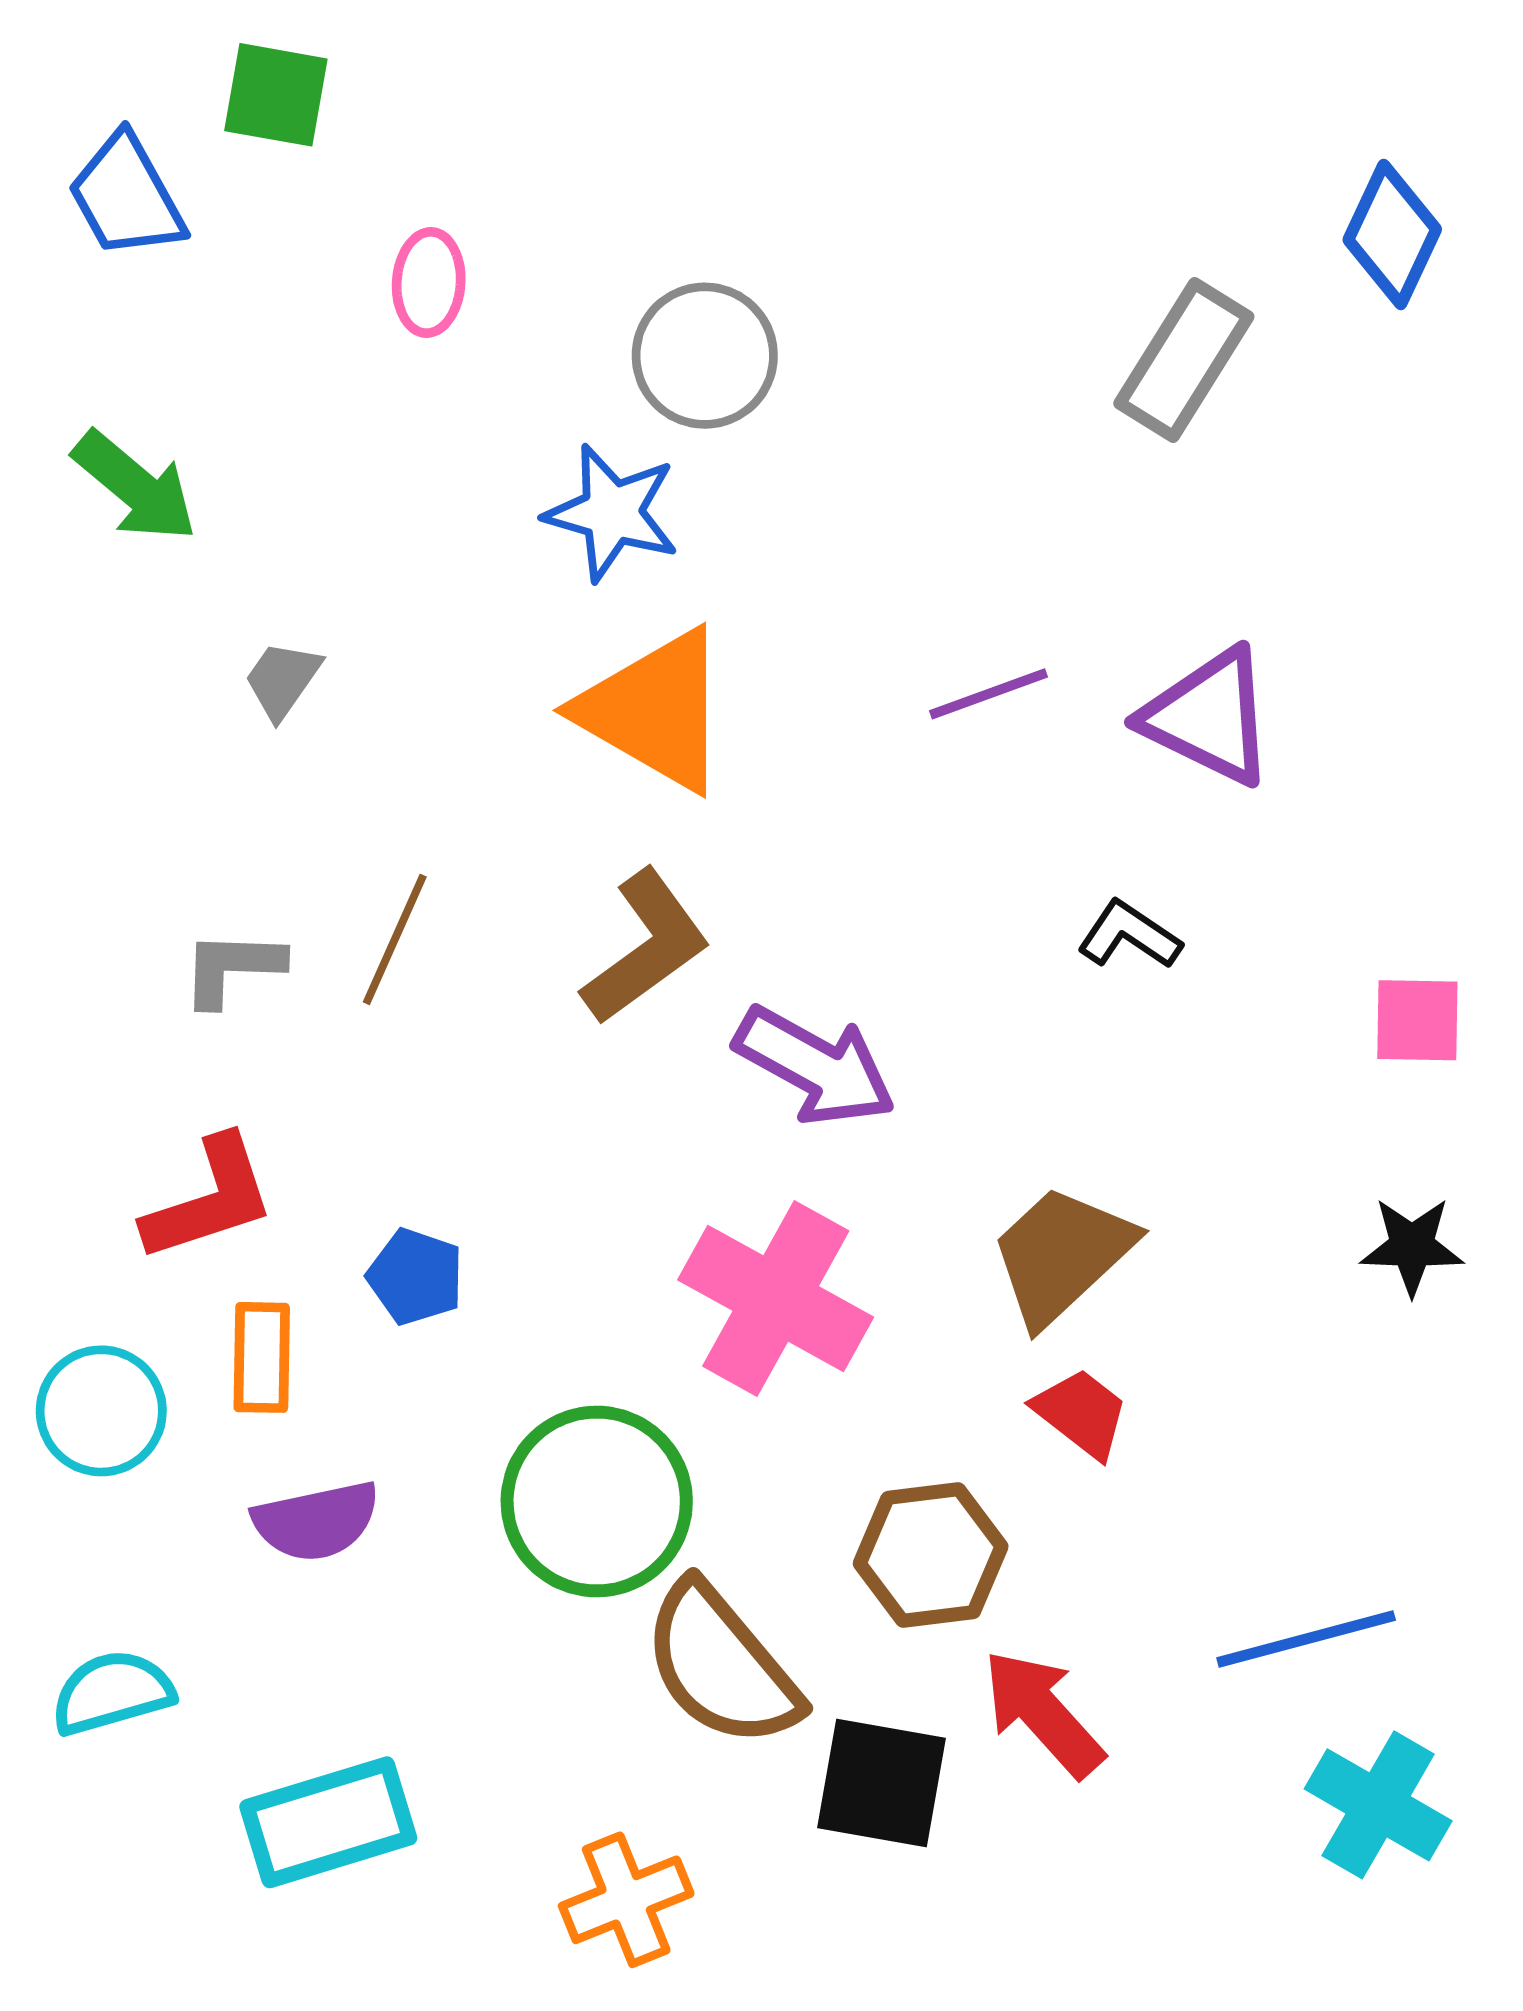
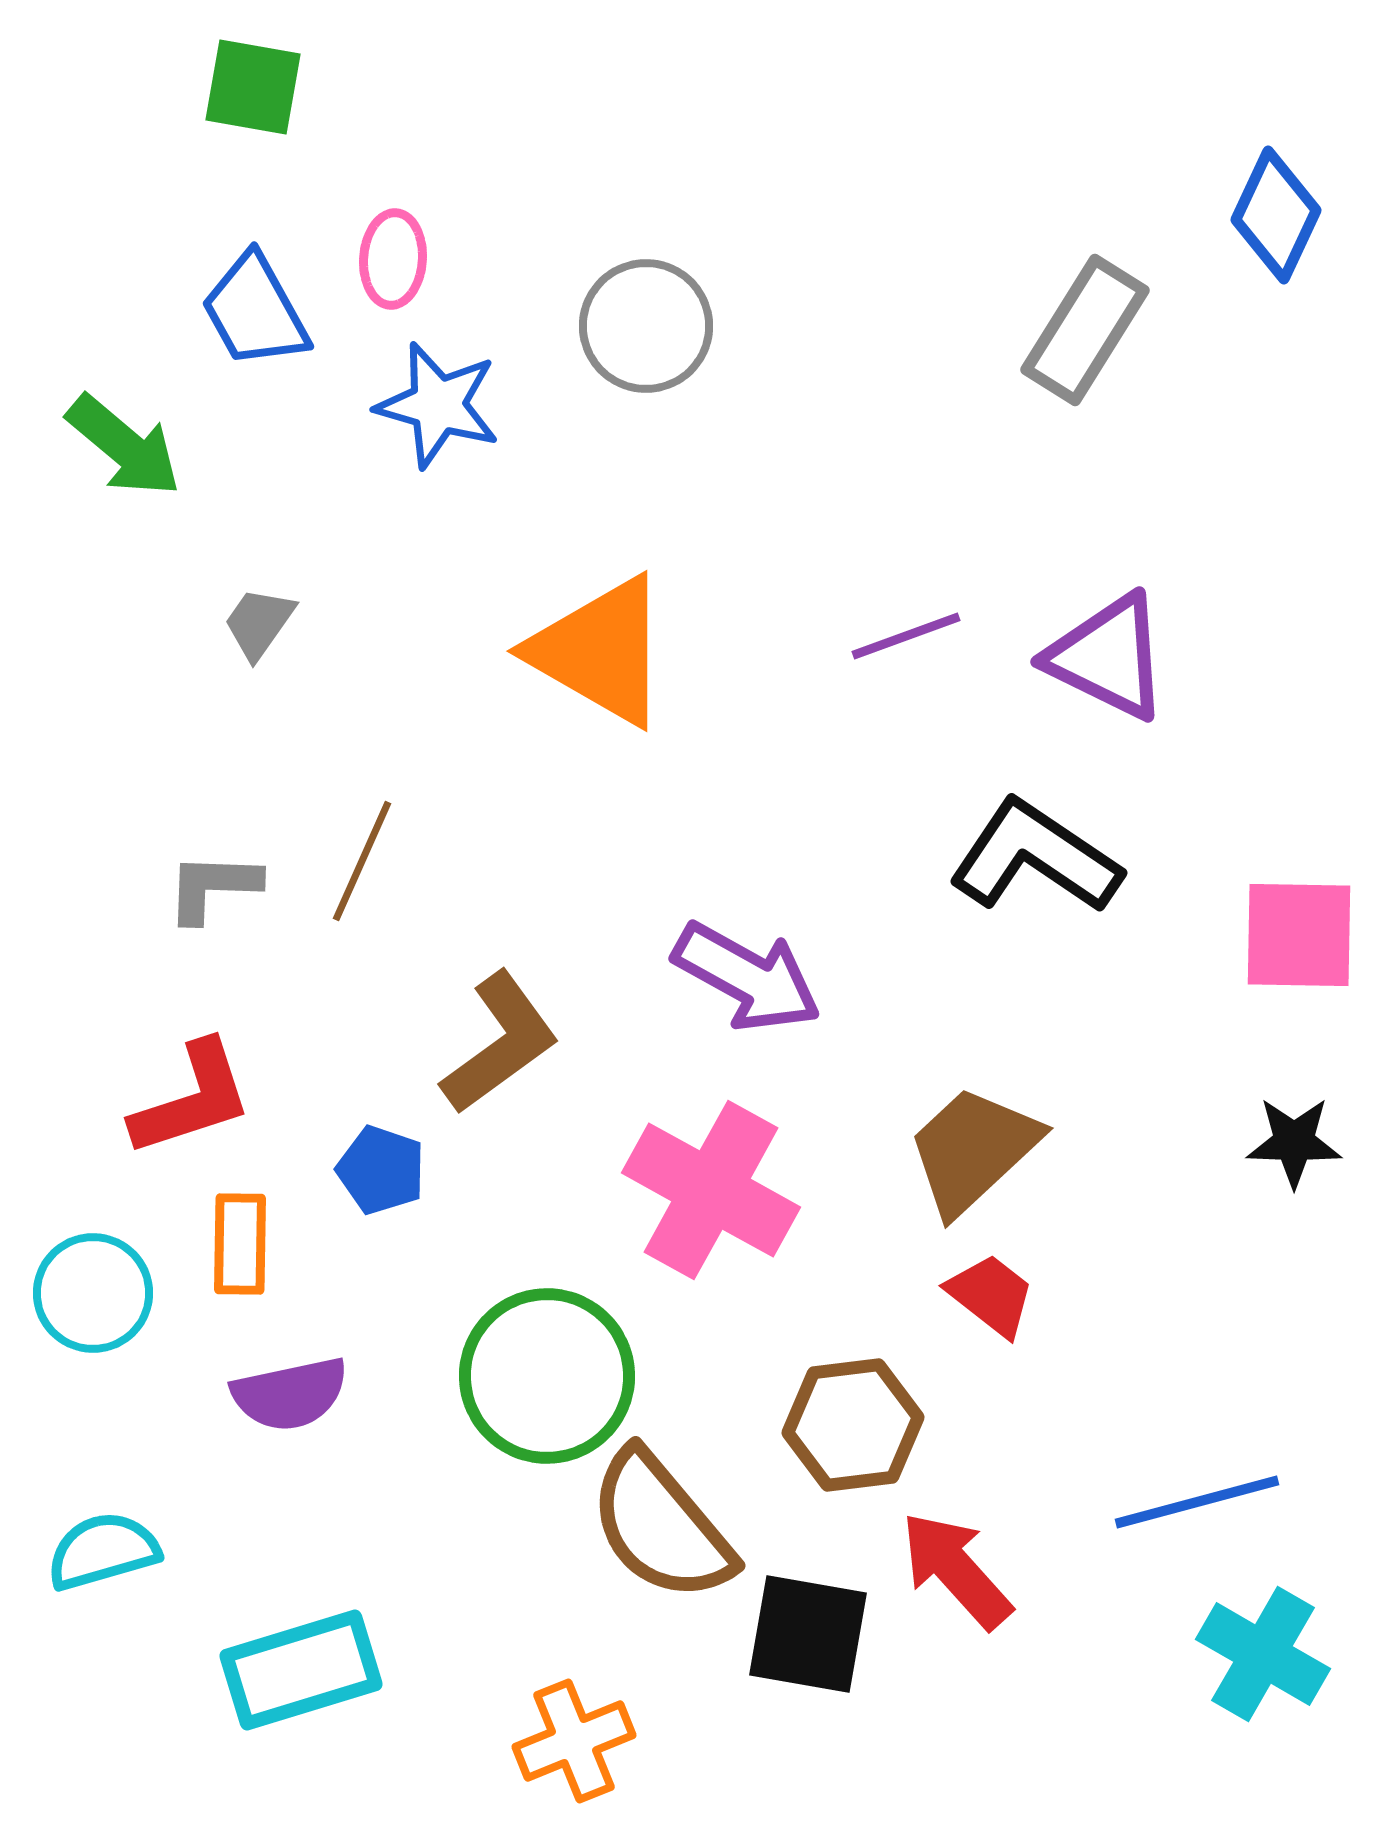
blue trapezoid: (126, 196) -> (255, 311), moved
blue star: (612, 513) -> (438, 405), moved
black L-shape: (1129, 935) -> (1035, 857), size x1.8
brown L-shape: (646, 947) -> (500, 1043), moved
pink square: (1417, 1020) -> (1299, 935), size x1.4

